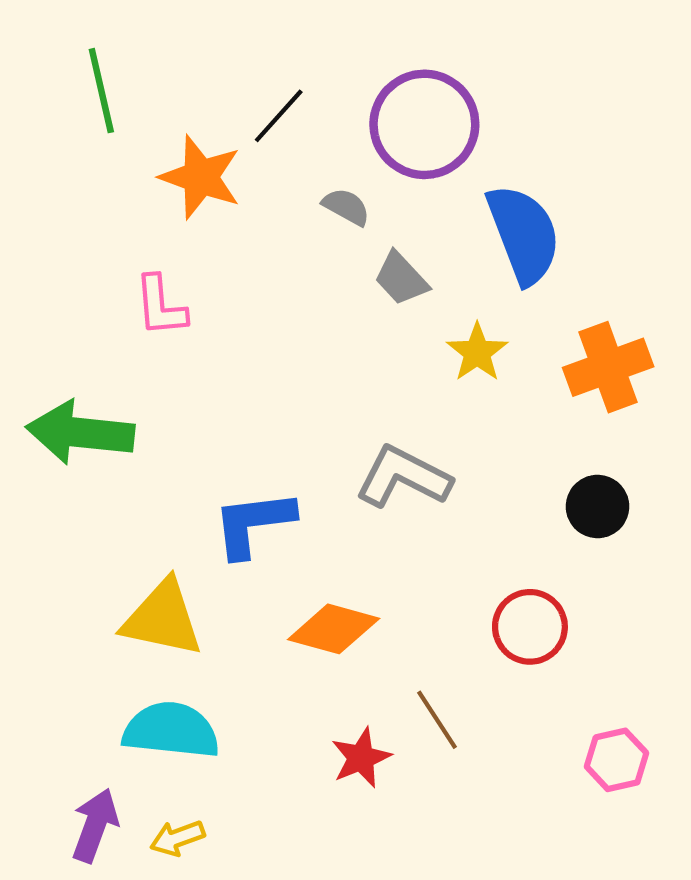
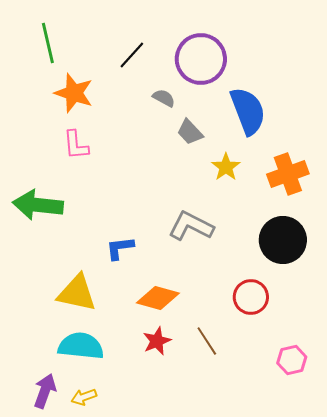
orange star: (201, 177) -> (74, 93), moved
black circle: (598, 507) -> (283, 240), size x1.6
blue L-shape: (253, 523) -> (120, 248), size x0.7
red star: (361, 758) -> (157, 341), moved

